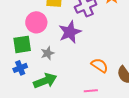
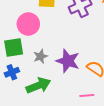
purple star: (70, 32) -> (68, 61), moved, turned -30

